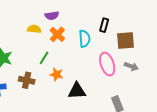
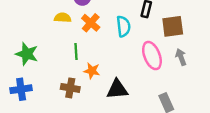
green line: (44, 58) -> (76, 52), turned -32
gray arrow: (131, 66) -> (181, 57), turned -128
brown cross: (27, 80) -> (70, 88), moved

